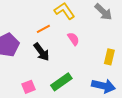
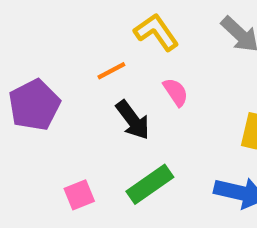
black arrow: (41, 52) -> (133, 120), moved

